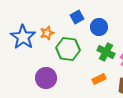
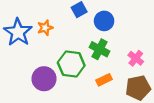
green hexagon: (68, 49) -> (71, 64), moved
green cross: (106, 52) -> (100, 49), moved

